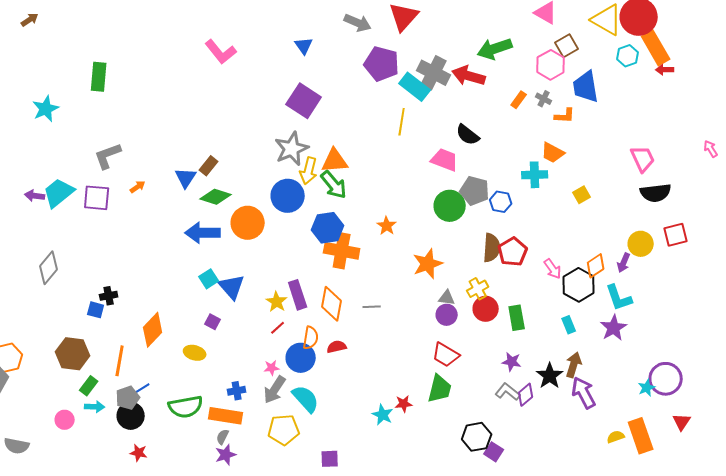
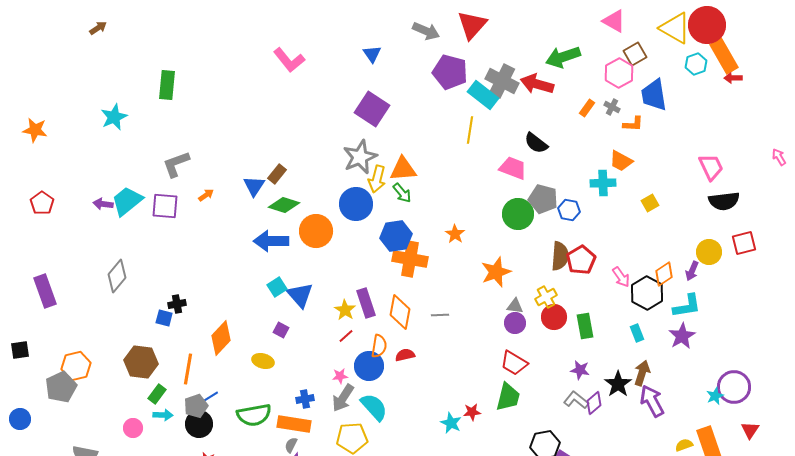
green arrow: (334, 185) -> (402, 193), size x0.7
cyan L-shape: (619, 298) -> (687, 306), turned -80

